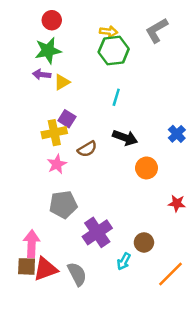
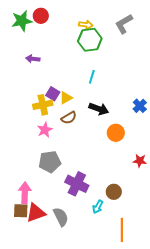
green star: (48, 51) -> (22, 21), moved
yellow triangle: (62, 82) -> (66, 98), moved
purple cross: (97, 232) -> (77, 184), turned -30
orange line: (170, 274) -> (122, 230), moved, turned -45

